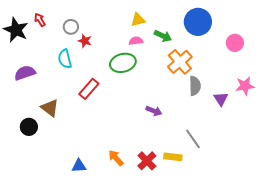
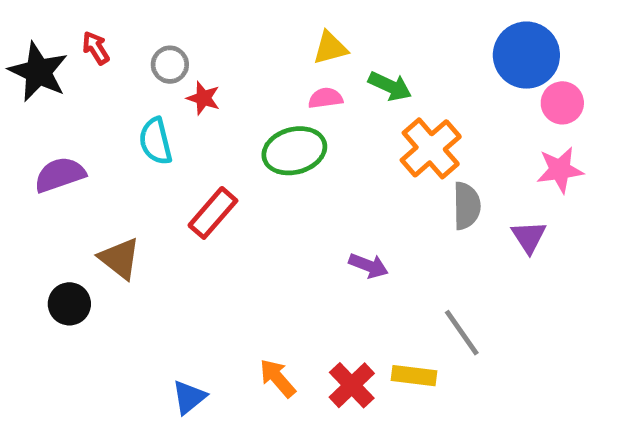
blue circle: (198, 22) -> (526, 55), moved
pink star: (245, 86) -> (560, 170), moved
blue triangle: (79, 166) -> (189, 397), turned -35

